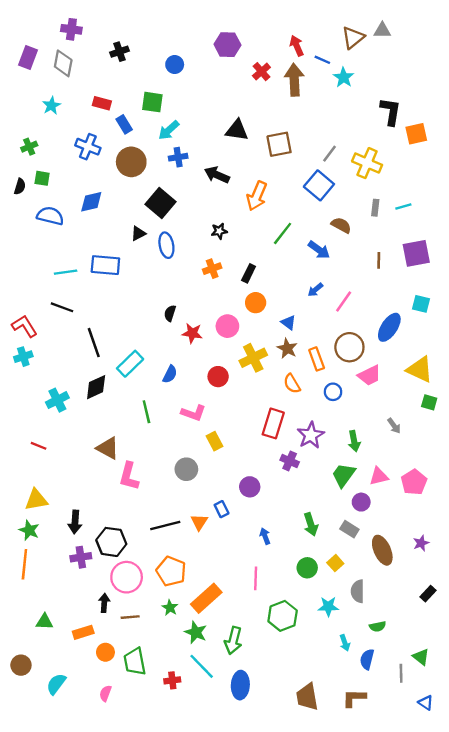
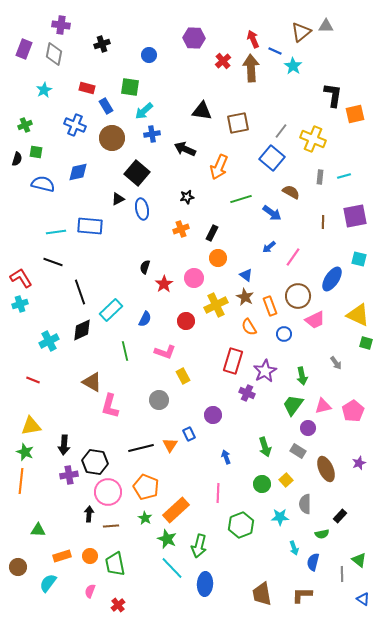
green line: (283, 233) -> (241, 199), turned 35
red star: (192, 333) -> (164, 284), turned 30
black rectangle: (428, 594) -> (340, 516), moved
orange rectangle: (83, 632) -> (62, 556), moved
red cross: (172, 680) -> (118, 605), moved, turned -32

